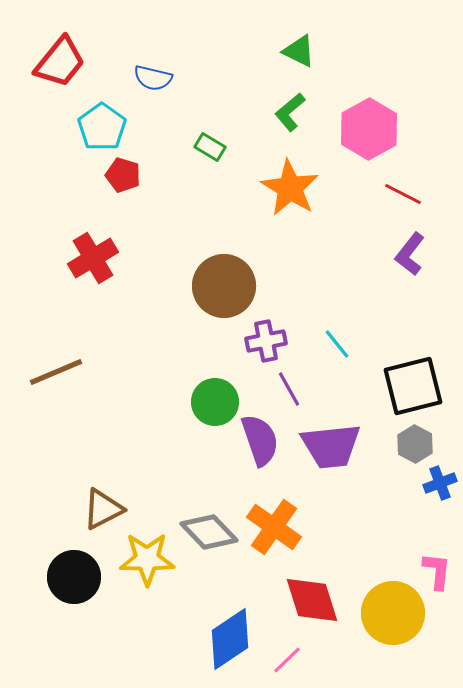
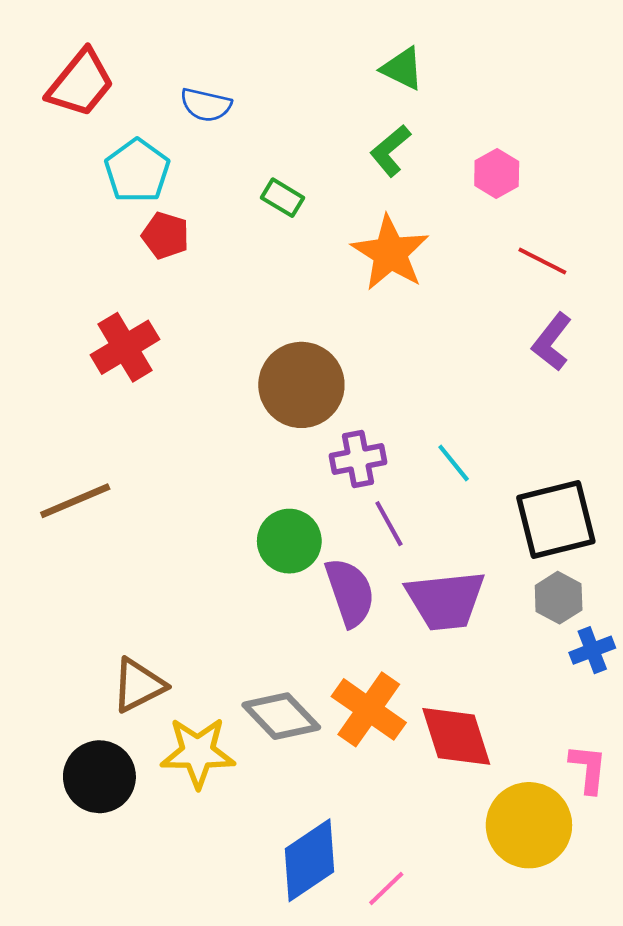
pink hexagon: (369, 129) -> (497, 174), size x0.6
red diamond: (312, 600) -> (456, 736), moved

